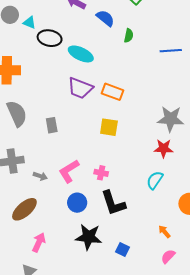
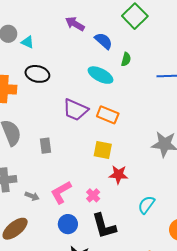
black ellipse: (50, 38) -> (37, 74), moved
cyan ellipse: (81, 54) -> (100, 75), moved
red star: (164, 148) -> (118, 175), moved
pink cross: (101, 173) -> (93, 195), turned 32

